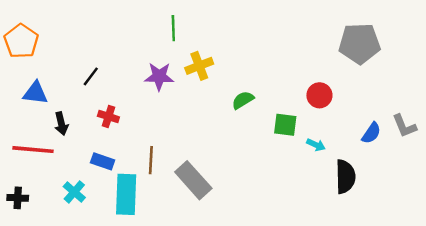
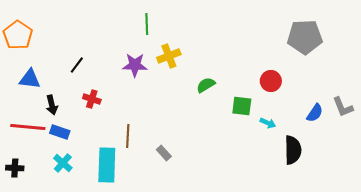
blue rectangle: (103, 161) -> (60, 132), moved
gray rectangle: (193, 180) -> (164, 153), size x0.5

